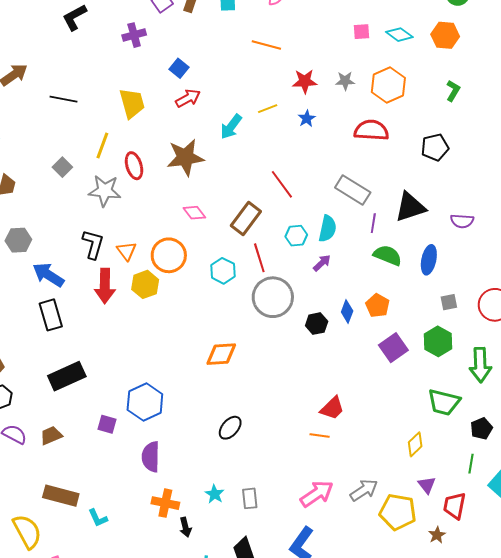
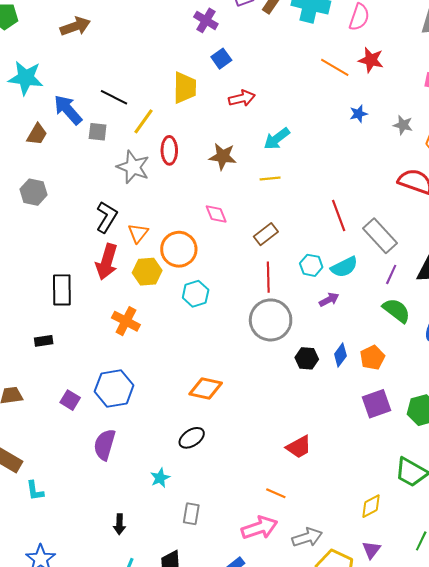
purple cross: (134, 35) -> (206, 20), turned 30
blue square: (179, 68) -> (221, 59), moved
red star: (305, 81) -> (371, 60), moved
black line: (63, 99) -> (114, 97), moved
yellow line: (268, 109) -> (270, 178), moved
blue star: (307, 118) -> (359, 114), moved
brown star: (185, 157) -> (223, 156), size x0.7
gray square: (62, 167) -> (98, 132), turned 36
red line: (282, 184) -> (339, 215), moved
brown rectangle: (246, 218) -> (266, 234), size x0.7
cyan semicircle: (328, 229) -> (344, 267), turned 36
cyan hexagon: (223, 271) -> (196, 294), moved
blue arrow: (48, 275) -> (68, 110), moved
black rectangle: (51, 315) -> (62, 290), moved
orange diamond: (221, 354) -> (206, 388), moved
black rectangle: (67, 376) -> (44, 341), size x0.5
orange line: (320, 436) -> (276, 493), moved
cyan star: (215, 494) -> (160, 478), moved
orange cross: (165, 503) -> (126, 321), moved

